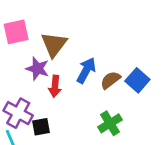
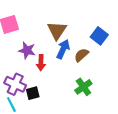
brown triangle: (54, 44) -> (57, 30), moved
blue square: (137, 80) -> (99, 36), moved

